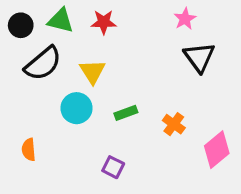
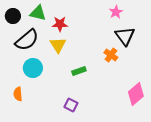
red star: (104, 22) -> (60, 24), moved
cyan circle: (77, 108) -> (33, 68), moved
orange cross: (174, 124) -> (111, 55), moved

